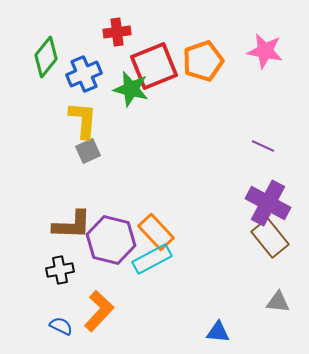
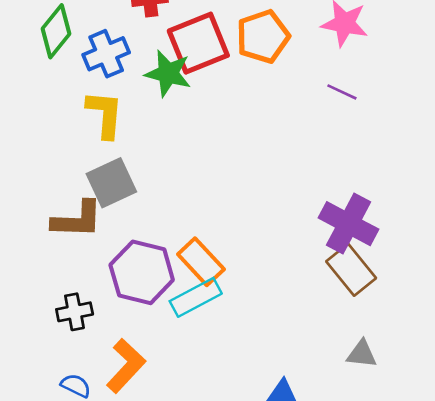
purple line: (263, 146) -> (342, 92), moved
gray square: (88, 151) -> (111, 183), moved, size x1.5
brown L-shape: (72, 225) -> (77, 220), moved

